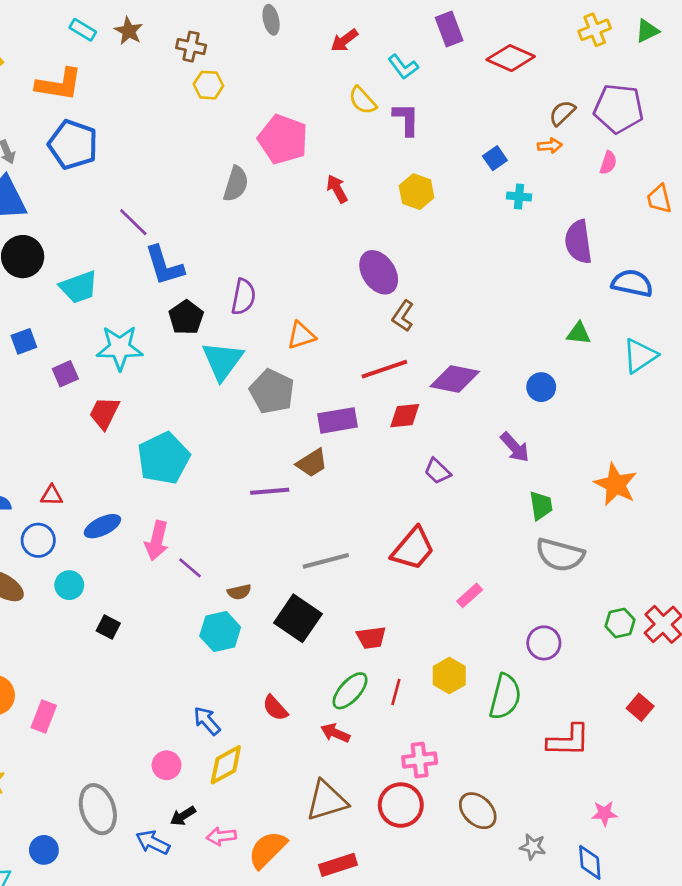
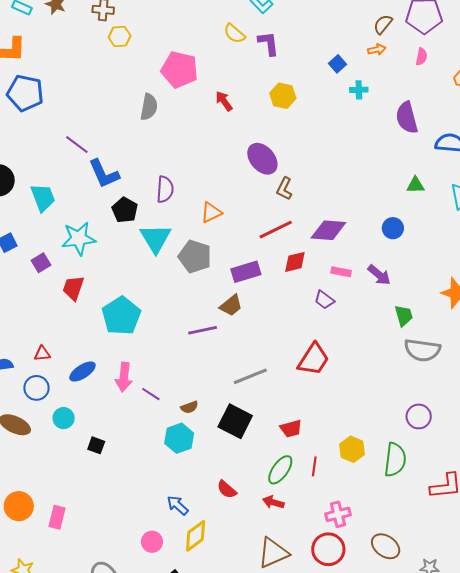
cyan trapezoid: (79, 287) -> (43, 198), turned -84
pink rectangle: (470, 595) -> (341, 272), moved, turned 60

